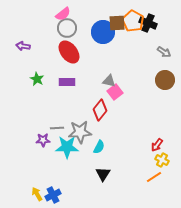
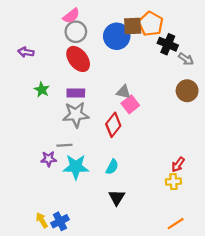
black cross: (148, 23) -> (168, 44), moved
gray star: (80, 132) -> (76, 115), moved
yellow cross: (162, 160) -> (173, 182), moved, turned -32
orange line: (154, 177) -> (176, 224), moved

